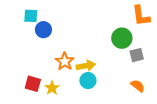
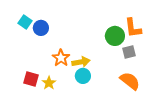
cyan square: (31, 16) -> (25, 22), moved, turned 32
orange L-shape: (141, 16) -> (133, 28), moved
orange semicircle: (138, 86) -> (130, 81), size x1.5

